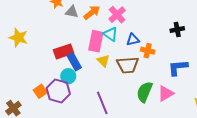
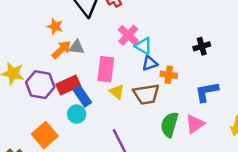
gray triangle: (72, 12) -> (77, 47), moved
orange arrow: (92, 12) -> (61, 50), moved
cyan triangle: (110, 34) -> (143, 46), moved
orange square: (40, 91) -> (45, 135), size x1.5
purple hexagon: (58, 91) -> (40, 85), moved

